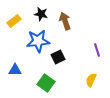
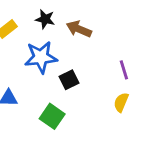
brown arrow: (65, 21) -> (79, 29), turned -48
yellow semicircle: (91, 80) -> (121, 102), moved

